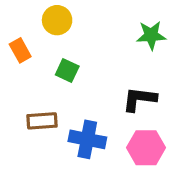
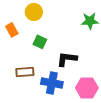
black L-shape: (139, 99) -> (67, 59), moved

